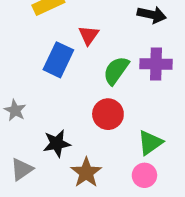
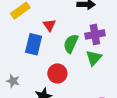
red circle: (108, 114) -> (57, 73), moved
green triangle: (150, 143) -> (94, 58), moved

